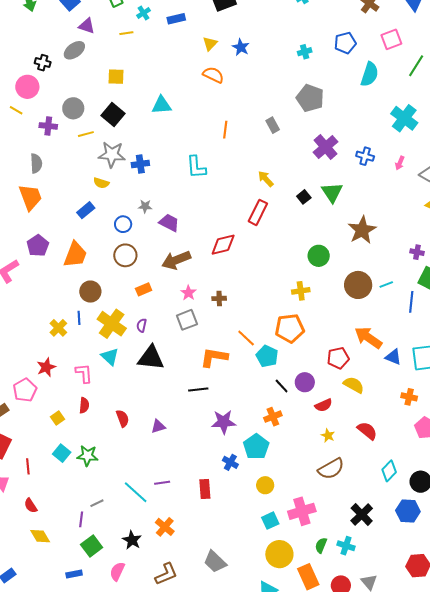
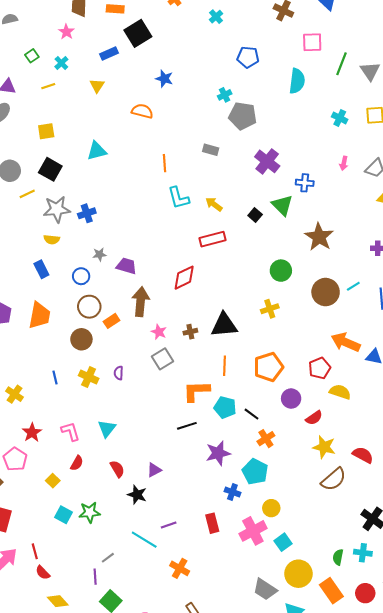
blue rectangle: (176, 19) -> (109, 53), moved
pink square: (391, 39) -> (312, 42), turned 30
blue pentagon: (345, 43) -> (248, 57), moved, turned 30
yellow triangle: (210, 44) -> (97, 86), moved
cyan cross: (305, 52) -> (225, 95), moved
cyan cross: (404, 118) -> (340, 118), size x0.6
gray rectangle: (273, 125) -> (211, 150), turned -35
blue cross: (365, 156) -> (305, 183), moved
cyan L-shape: (196, 167) -> (178, 198), moved
blue rectangle: (86, 210) -> (41, 269), turned -66
red rectangle: (258, 212) -> (212, 239), turned 60
brown arrow: (176, 260) -> (141, 302), turned 128
orange rectangle: (144, 289) -> (112, 321), moved
brown circle: (90, 292) -> (81, 339), moved
yellow cross: (112, 324) -> (89, 377), size x0.7
yellow cross: (58, 328) -> (15, 394), moved
orange pentagon: (290, 328) -> (268, 367), moved
orange line: (246, 338) -> (225, 366), turned 60
cyan pentagon: (267, 356) -> (225, 407), moved
cyan triangle: (110, 357) -> (107, 429), moved, turned 36
black triangle: (151, 358) -> (224, 325), moved
black line: (282, 386) -> (251, 414), moved
red semicircle: (84, 405) -> (77, 463), turned 35
red semicircle: (367, 431) -> (363, 455), moved
yellow star: (328, 436) -> (324, 447), size x1.6
red line: (28, 466) -> (35, 551), moved
pink cross: (302, 511) -> (253, 531), moved
black star: (132, 540) -> (137, 495), moved
gray trapezoid: (215, 562) -> (265, 589), moved

